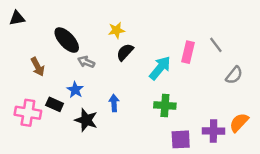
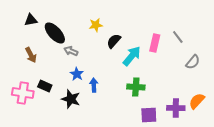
black triangle: (17, 18) -> (31, 20), moved
black semicircle: (125, 52) -> (114, 41), moved
blue star: (75, 90) -> (77, 74), moved

